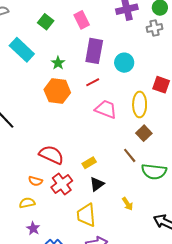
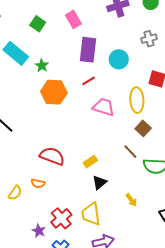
gray cross: (155, 28) -> (149, 39), moved
green star: (58, 63) -> (42, 66), moved
red cross: (62, 184) -> (61, 218), moved
yellow semicircle: (27, 203) -> (15, 193), moved, turned 140

